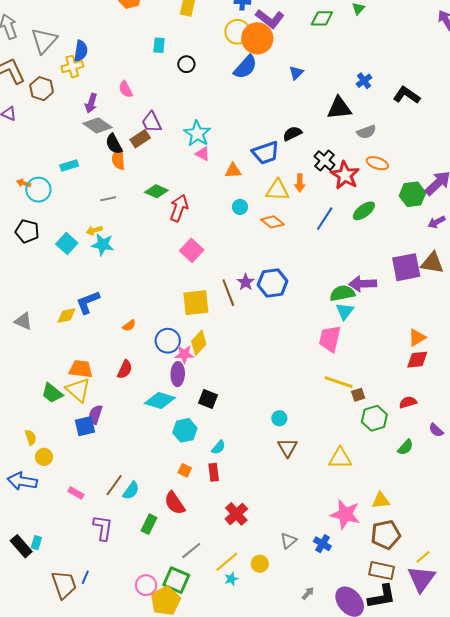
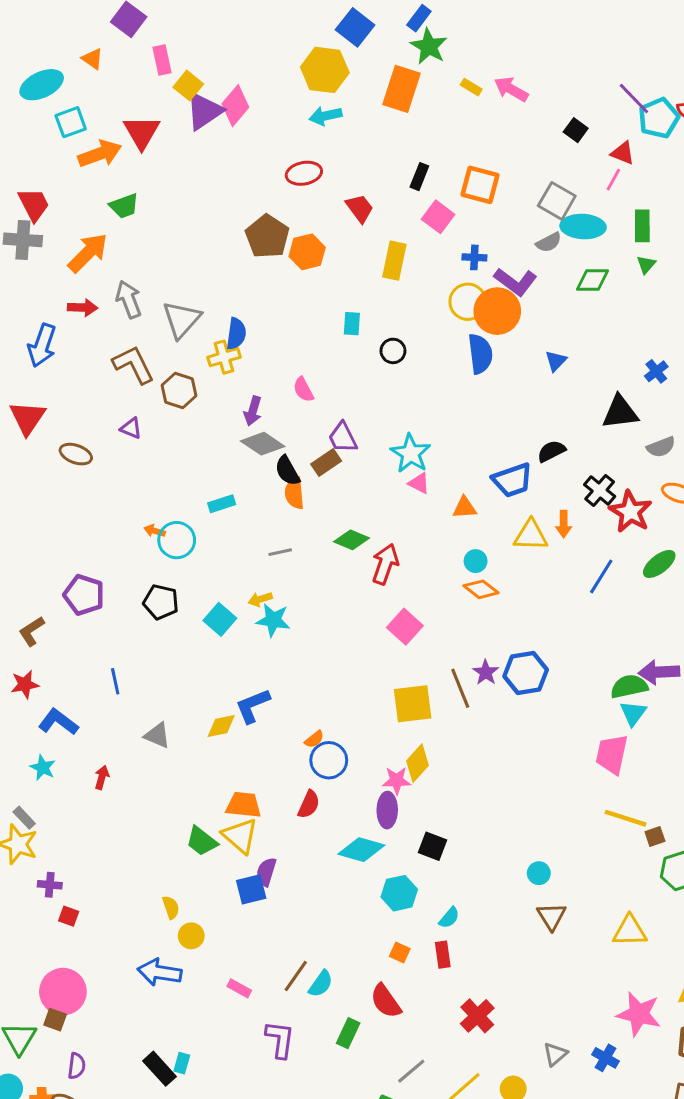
blue semicircle: (245, 67) -> (480, 354), turned -48
orange diamond: (273, 222) -> (481, 589), moved
blue circle: (168, 341) -> (329, 760), moved

